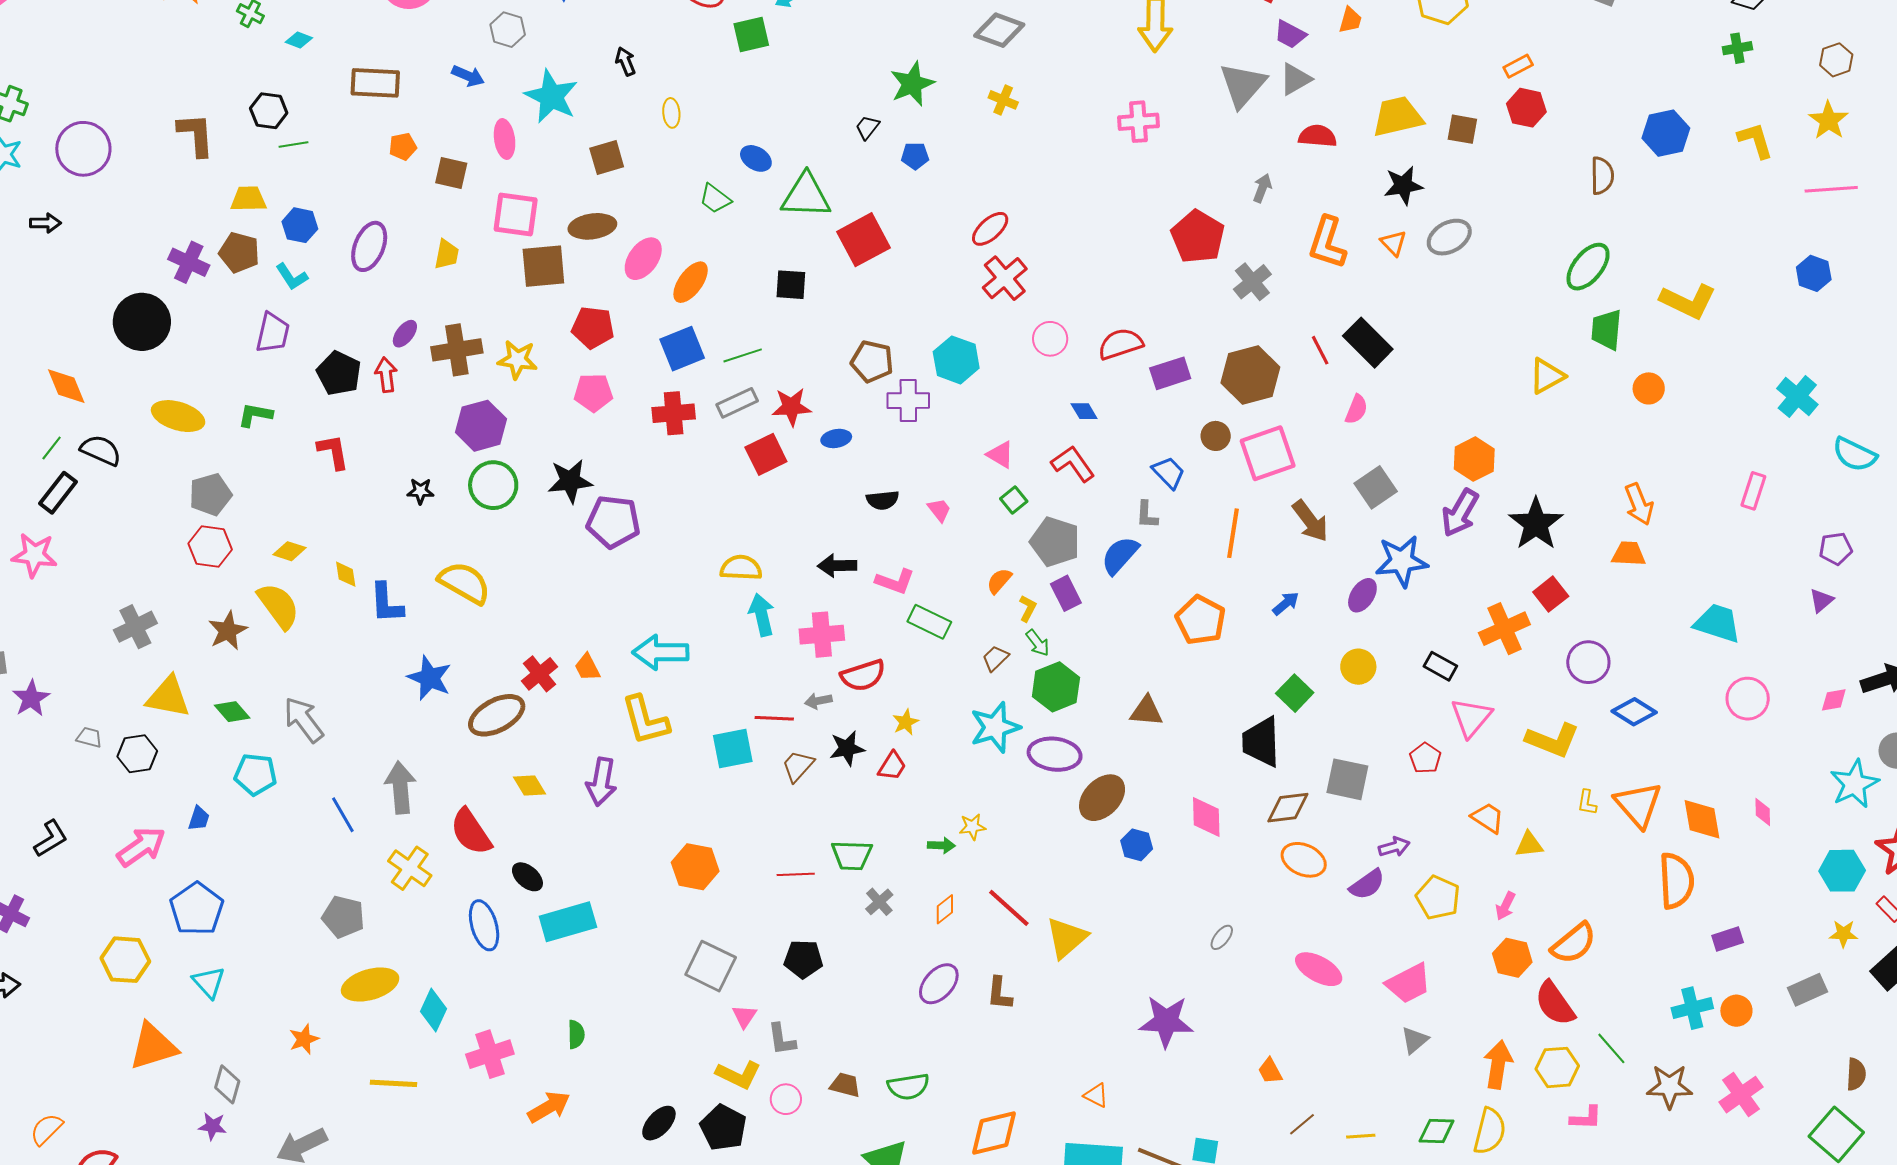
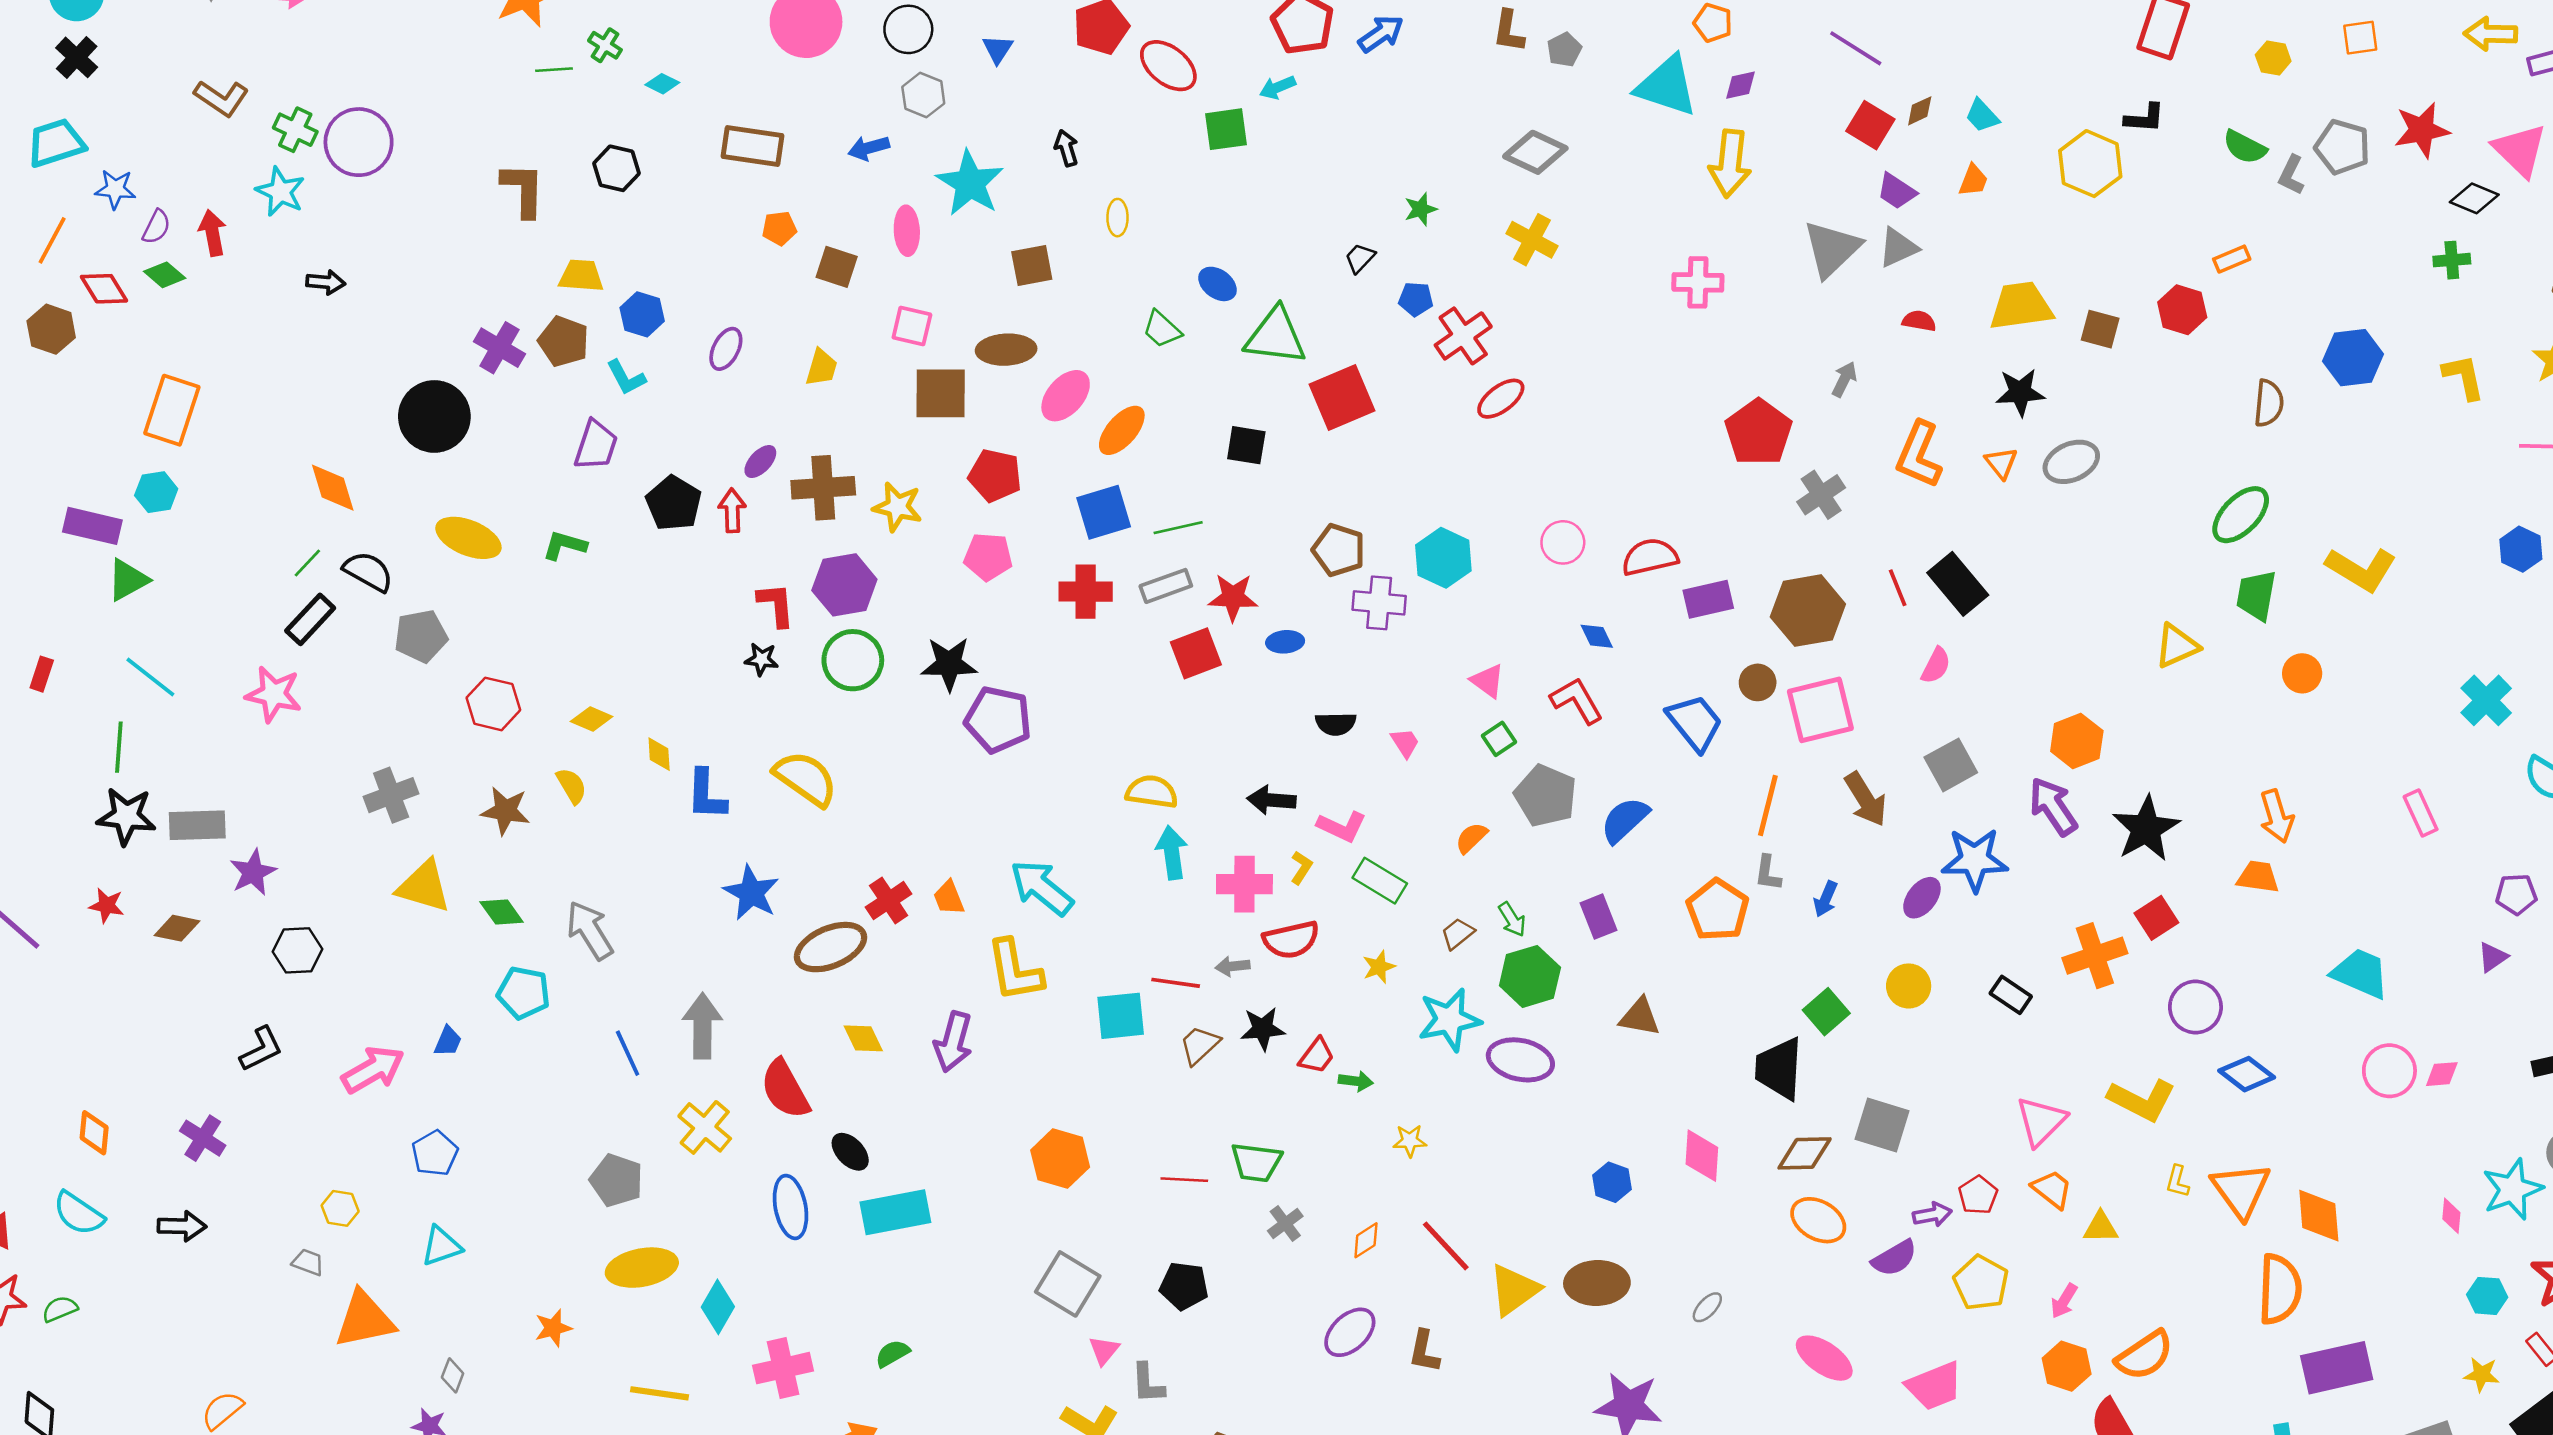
orange rectangle: (1518, 66) -> (2232, 259), moved
blue arrow: (468, 76) -> (869, 148), turned 136
green star: (912, 84) -> (1421, 209), size x0.6
yellow cross: (1003, 100) -> (1532, 240), size x1.4
red semicircle: (1318, 136) -> (1919, 321), size x0.7
green line: (294, 144) -> (554, 70), moved
purple circle: (83, 149) -> (359, 142), moved
pink square: (516, 215) -> (912, 326), size x0.7
purple ellipse: (369, 246) -> (726, 349), size x0.7
red cross: (1005, 278) -> (1463, 336), moved
red L-shape: (333, 452) -> (776, 605), moved
blue trapezoid: (1169, 473) -> (1695, 723), size x1.4
pink rectangle: (1753, 491) -> (2421, 813), turned -48
gray pentagon: (210, 494) -> (421, 636), moved
purple arrow: (1460, 513) -> (2053, 806), turned 111
gray L-shape: (1147, 515) -> (1768, 873), moved
purple rectangle: (1066, 593) -> (1598, 917), moved
blue arrow: (1286, 603) -> (1826, 899), turned 148
yellow semicircle: (278, 606) -> (572, 786), size x0.6
yellow L-shape: (1028, 608) -> (1301, 868), moved
brown star: (228, 631) -> (506, 811), turned 30
cyan arrow: (661, 652) -> (1042, 888), turned 34
pink diamond: (1834, 700) -> (2442, 1074), moved
pink triangle: (1471, 718) -> (2041, 1121), moved
yellow star: (906, 722) -> (1379, 967), moved
gray trapezoid: (89, 737) -> (308, 1262), moved
black hexagon: (137, 754) -> (297, 950), moved
red pentagon: (1425, 758) -> (1978, 1195), moved
brown ellipse: (1102, 798) -> (1597, 1283), moved, turned 39
pink diamond: (1763, 812) -> (2451, 1216), moved
green arrow: (941, 845) -> (1356, 1081), moved
cyan hexagon: (1842, 871) -> (2487, 1296), size x0.7
blue pentagon: (197, 909) -> (435, 1153), size x0.7
purple rectangle: (1728, 939) -> (2337, 1368), size x1.8
yellow hexagon: (125, 960) -> (340, 1208), size x0.6
cyan triangle: (209, 982) -> (441, 1246), turned 48
green semicircle: (576, 1034) -> (892, 1354), turned -124
gray diamond: (227, 1084) -> (453, 1375), size x0.7

